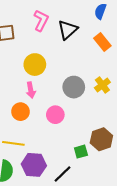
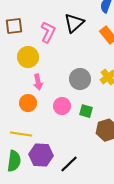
pink L-shape: (41, 20) -> (48, 32), moved
yellow circle: (35, 65) -> (28, 57), moved
green square: (81, 152) -> (86, 111), moved, turned 32

